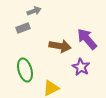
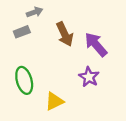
brown arrow: (60, 46) -> (65, 34), moved, turned 55

